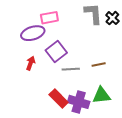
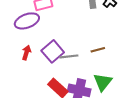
purple square: (56, 52) -> (53, 51), moved
green triangle: (101, 95) -> (103, 82), turned -42

